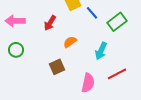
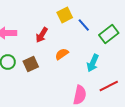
brown square: (57, 67) -> (31, 64), moved

